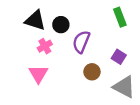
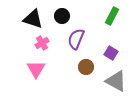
green rectangle: (120, 17) -> (112, 16), turned 48
black circle: (61, 25) -> (62, 16), moved

